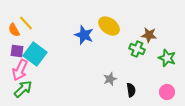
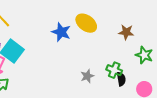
green cross: (137, 49) -> (114, 70), moved
black semicircle: (131, 90) -> (121, 79), moved

